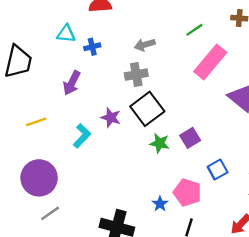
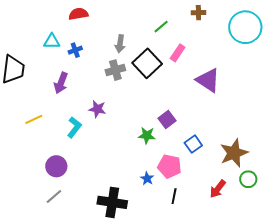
gray arrow: (145, 45) -> (120, 44), turned -60
pink rectangle: (210, 62) -> (178, 53), size x0.6
black square: (147, 109) -> (147, 63), moved
green star: (160, 143) -> (147, 135), moved
purple circle: (39, 178) -> (56, 166), moved, size x0.7

